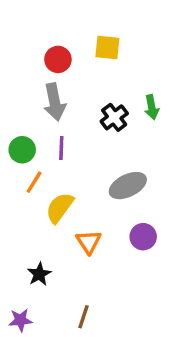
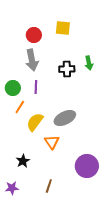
black cross: (114, 117) -> (67, 69), turned 35
gray ellipse: (128, 186) -> (65, 118), moved
purple circle: (143, 237) -> (87, 166), moved, size x1.5

